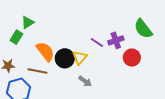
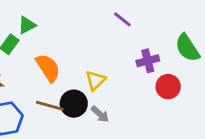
purple line: (97, 42) -> (122, 19), moved
black circle: (65, 58) -> (74, 104), moved
brown line: (37, 71) -> (50, 106), moved

